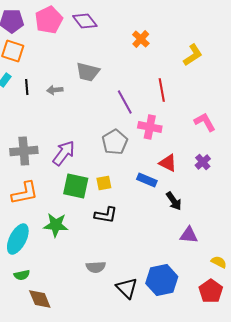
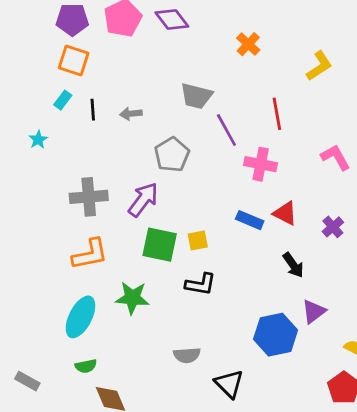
gray trapezoid: (88, 72) -> (196, 96), moved
gray pentagon: (115, 142) -> (172, 155), moved
purple cross: (203, 162) -> (333, 227), moved
blue rectangle: (147, 180) -> (250, 220), moved
purple triangle: (189, 235) -> (314, 311), turned -42
blue hexagon: (162, 280) -> (276, 335), moved

